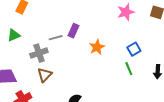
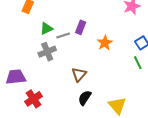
green triangle: (14, 35) -> (46, 29), moved
brown triangle: (45, 75) -> (79, 74), moved

